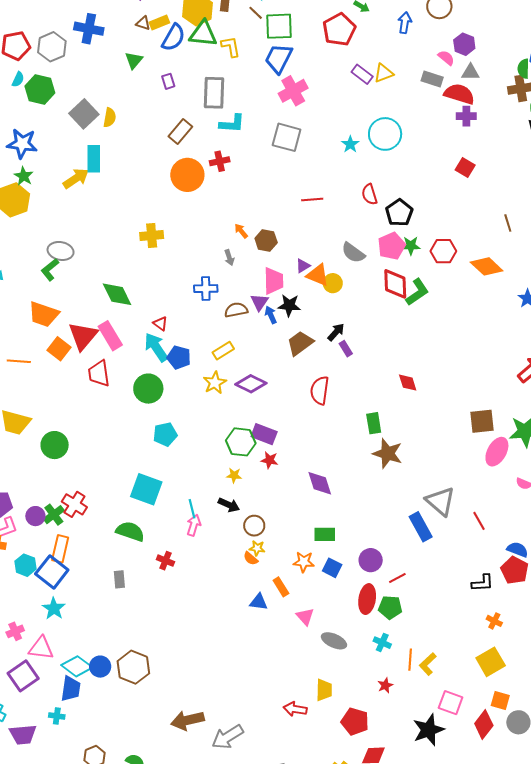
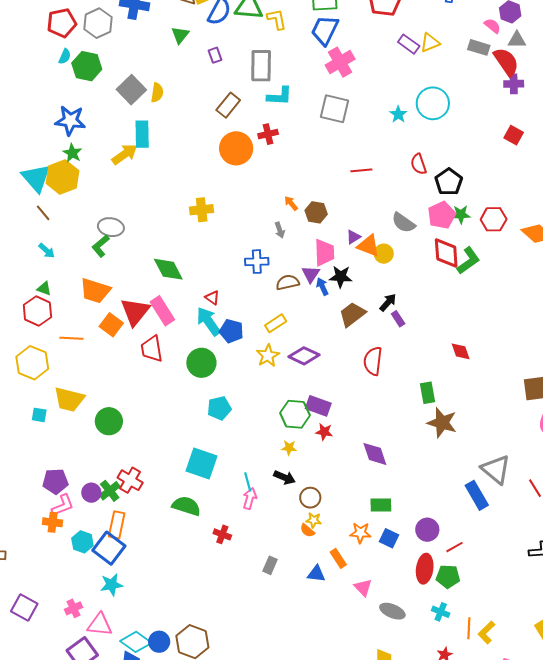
red semicircle: (459, 94) -> (506, 62), turned 40
gray rectangle: (119, 579) -> (270, 565), moved, turned 30
cyan star: (54, 609) -> (112, 585), turned 30

